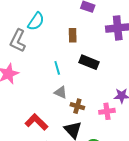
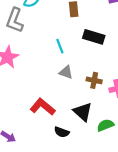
brown cross: (77, 106) -> (94, 80), moved

